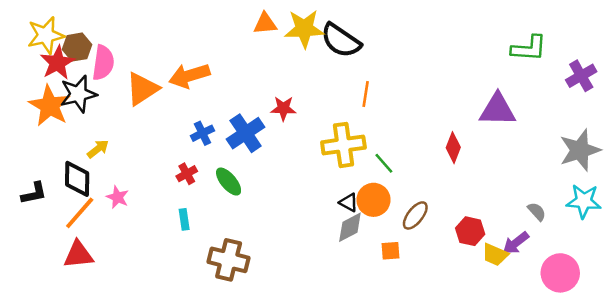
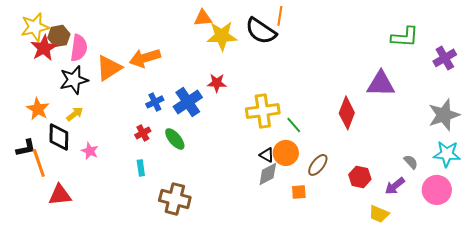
yellow star: (304, 29) -> (222, 36), moved
black star: (78, 94) -> (74, 80), moved
orange line: (366, 94) -> (280, 16), moved
orange star: (50, 106) -> (38, 109), moved, size x0.7
red diamond: (453, 148) -> (347, 113), size x1.4
orange line: (80, 213) -> (39, 163), moved, turned -60
yellow trapezoid: (495, 255) -> (379, 214), moved
pink circle: (560, 273) -> (437, 190), moved

